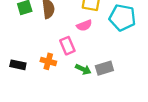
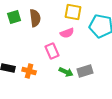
orange cross: (48, 61) -> (29, 71), moved

